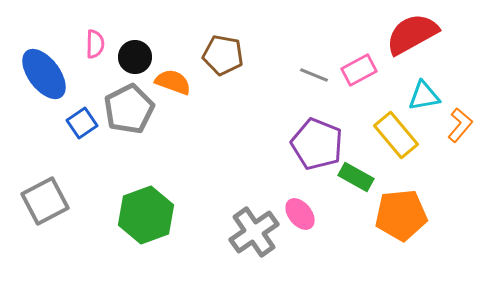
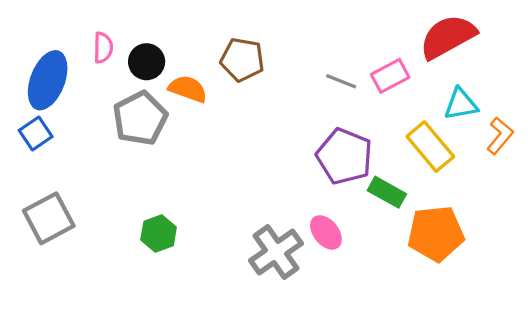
blue ellipse: (44, 74) -> (48, 80), turned 58
blue square: (82, 123) -> (36, 133), moved
green hexagon: (146, 215) -> (159, 234), size x0.6

